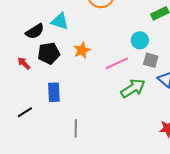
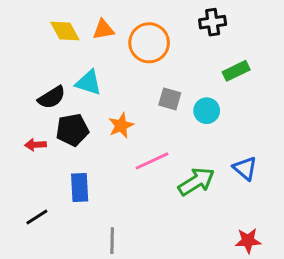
gray square: (151, 60) -> (170, 99), moved
red arrow: (24, 63) -> (35, 145), turned -48
pink line: (117, 63) -> (152, 161), moved

